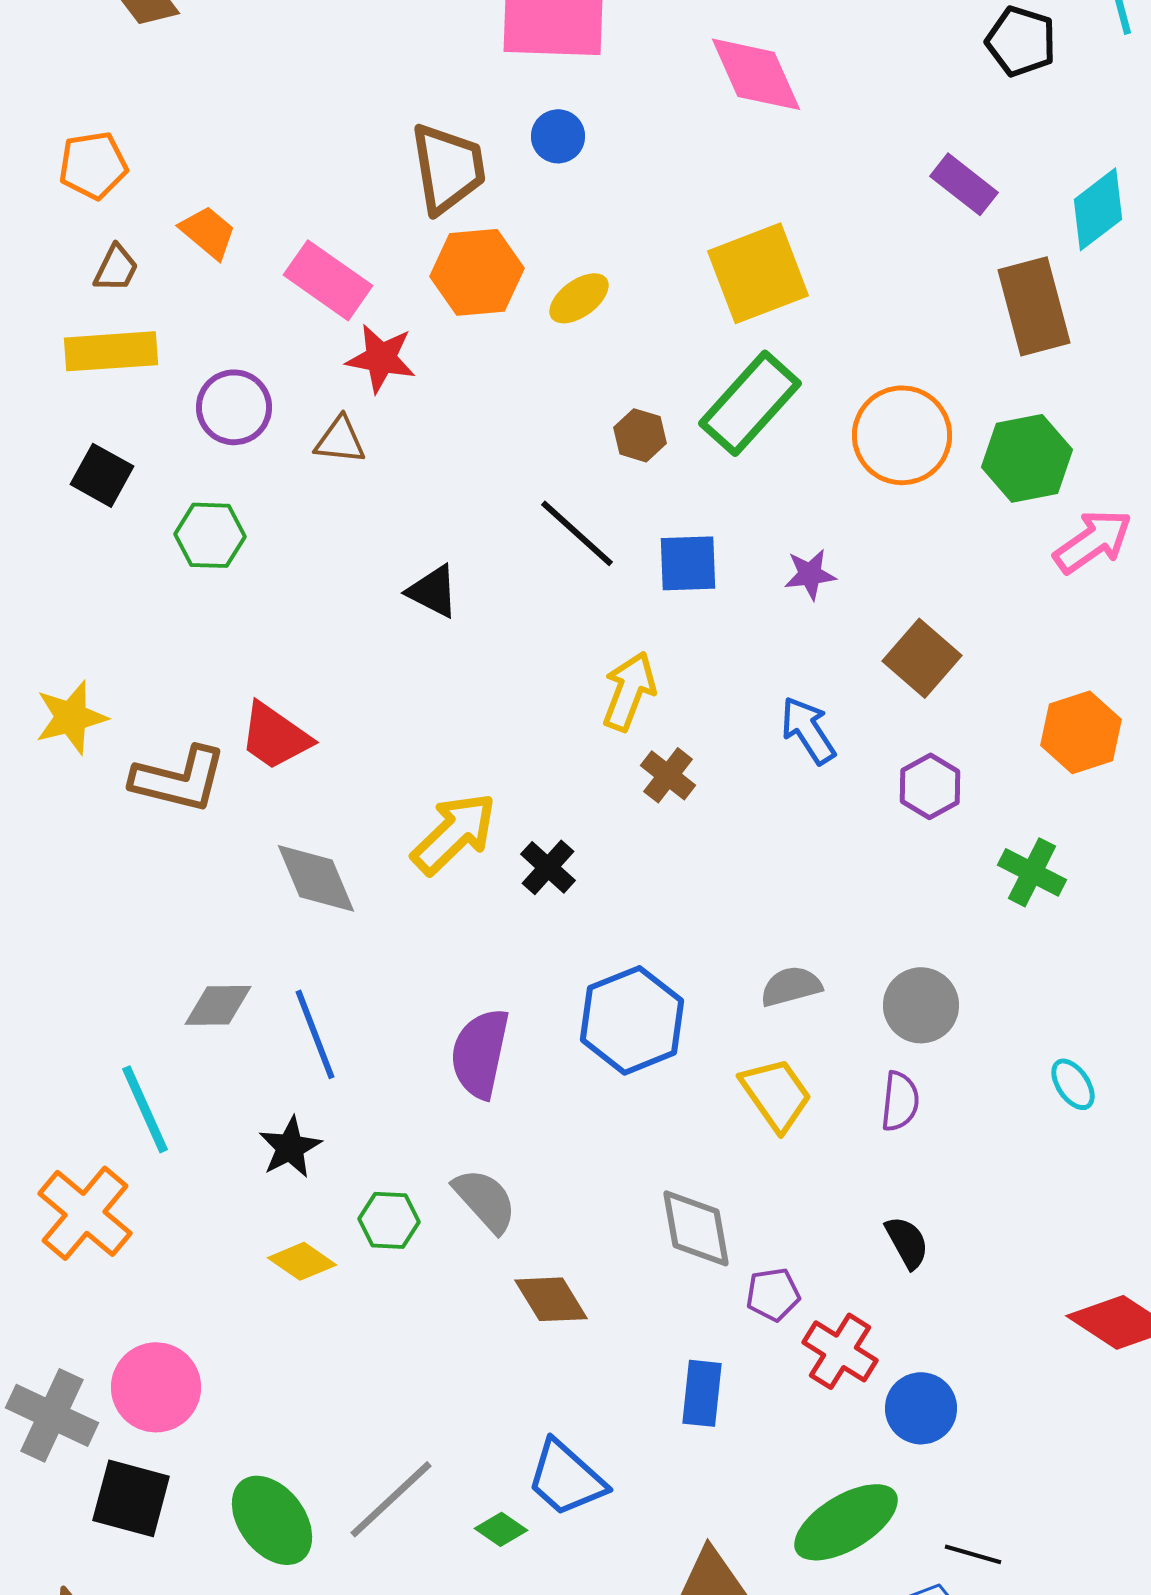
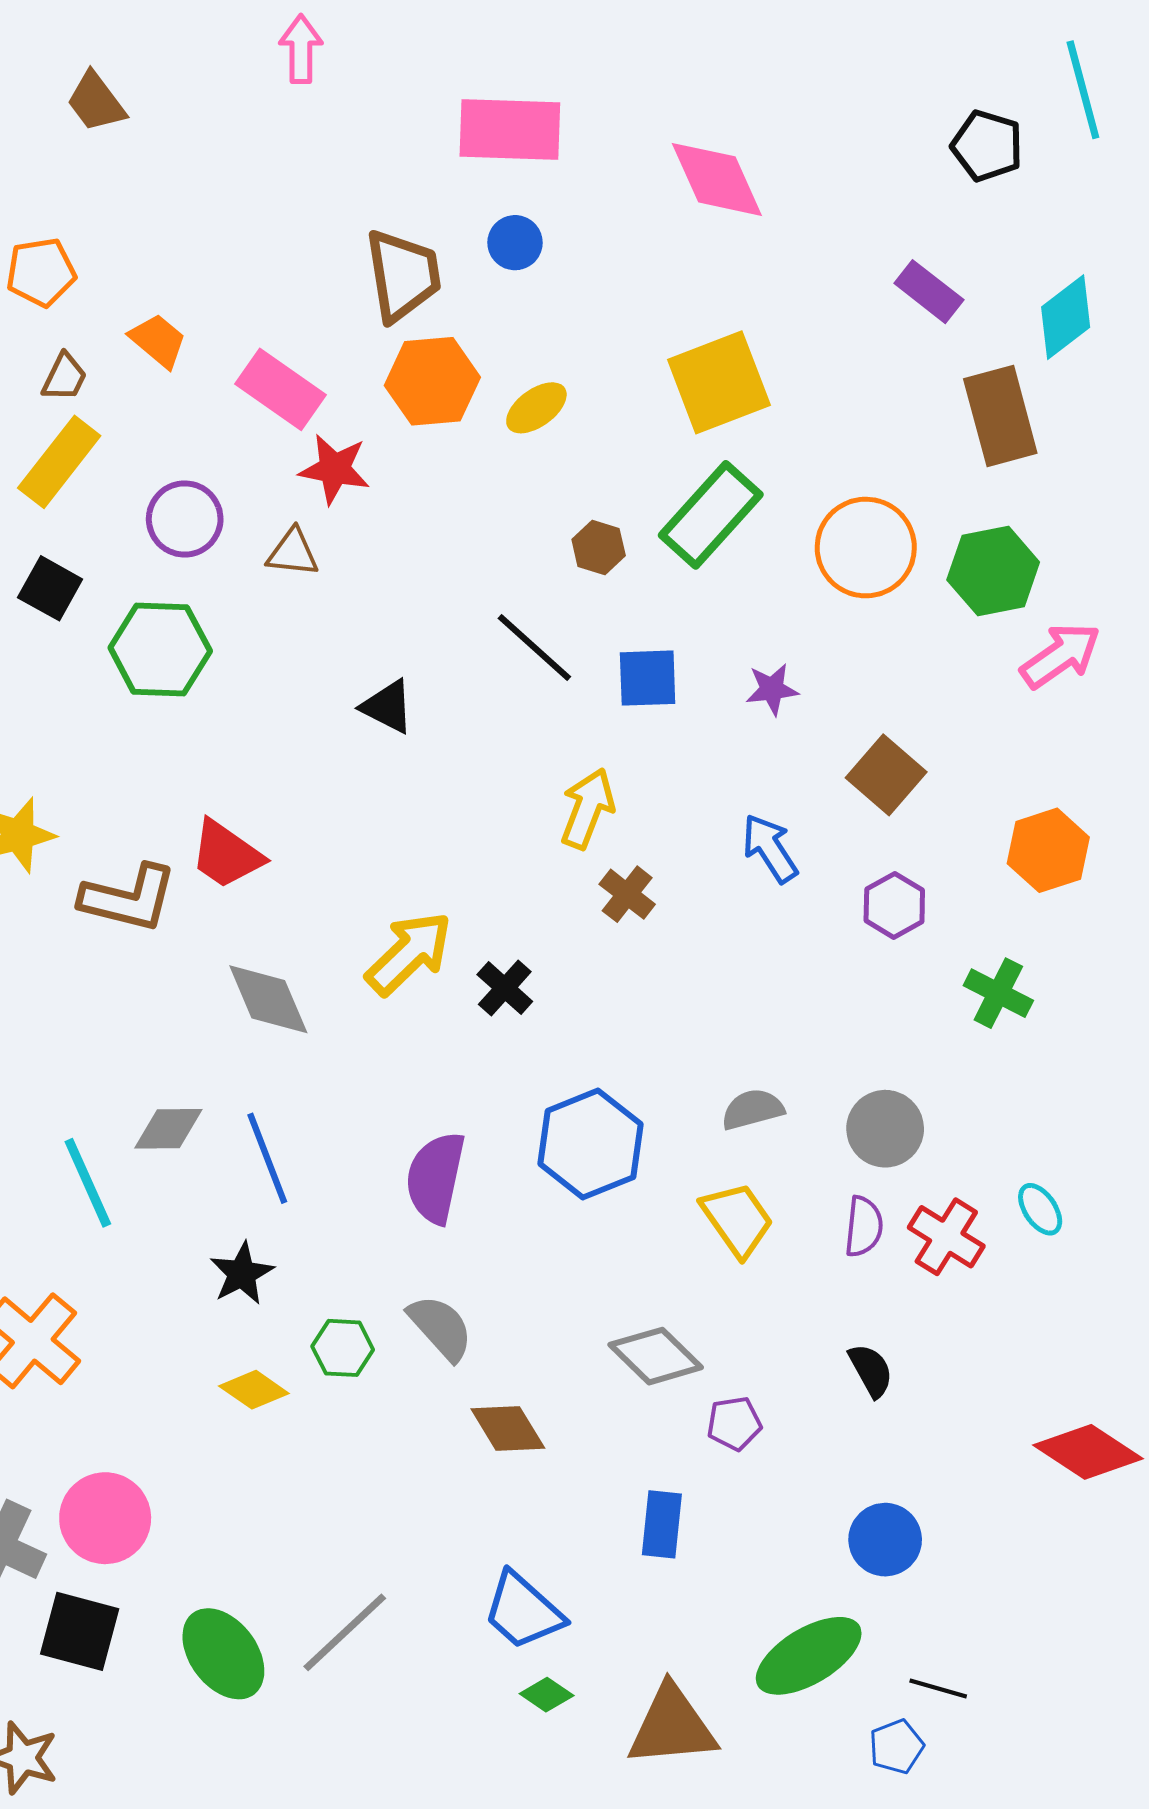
yellow rectangle: (111, 351) -> (59, 462), turned -48
green hexagon: (210, 535) -> (160, 649), size x1.4
cyan line: (145, 1109) -> (88, 1183), moved
gray diamond: (696, 1228) -> (656, 1356), turned -36
red cross: (840, 1351) -> (946, 1237), moved
green diamond: (501, 1529) -> (547, 1695), moved

